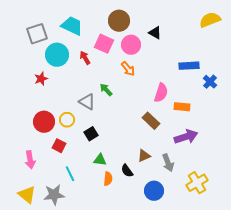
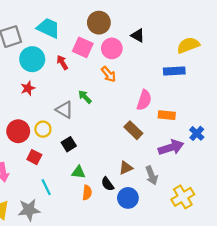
yellow semicircle: (210, 20) -> (188, 45), moved
red star: (41, 79) -> (28, 88), moved
blue cross: (210, 82) -> (197, 133), moved
blue circle: (154, 191) -> (128, 198), moved

